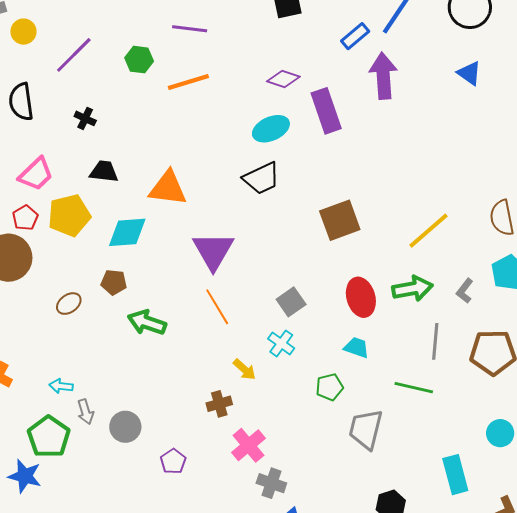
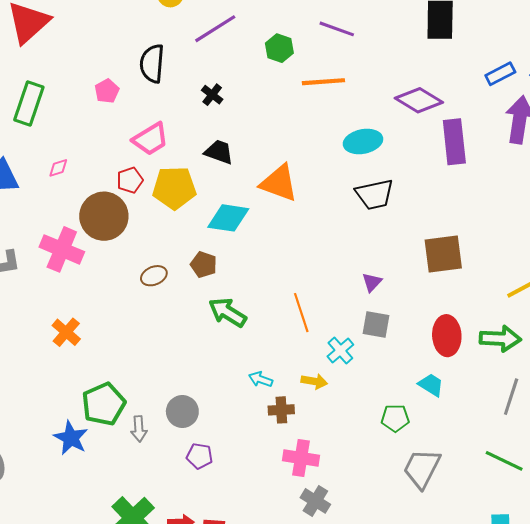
purple diamond: (283, 79) -> (419, 100), size x1.4
cyan ellipse: (271, 129) -> (363, 141), moved
purple triangle: (213, 251) -> (372, 282), moved, size x0.5
gray square: (291, 302) -> (376, 324), turned 32
cyan cross: (281, 343) -> (340, 351), moved
yellow arrow: (244, 369) -> (314, 381), turned -45
cyan arrow: (61, 386) -> (261, 379), moved
green line: (414, 388) -> (504, 461), moved
gray arrow: (85, 412) -> (139, 429), moved
pink cross: (248, 445) -> (301, 458), turned 36
purple pentagon: (173, 461) -> (200, 456), moved, turned 30

